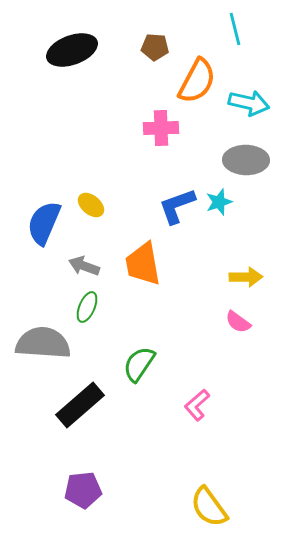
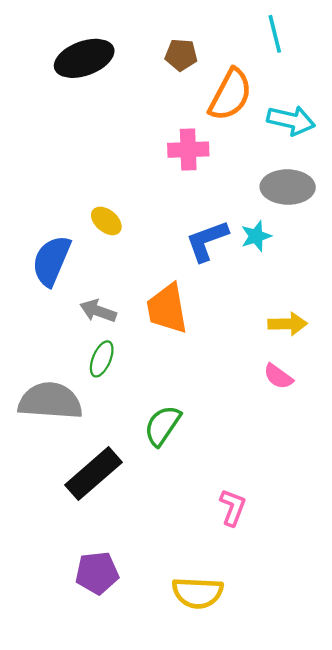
yellow ellipse: (91, 205) -> (106, 221), moved
pink L-shape: (197, 405) -> (233, 507), moved, turned 152
yellow semicircle: (209, 507) -> (198, 593), moved, turned -51

